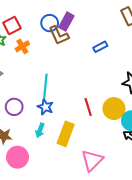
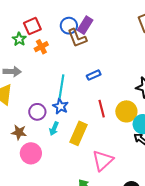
blue rectangle: (100, 47) -> (94, 75), moved
purple circle: (14, 107) -> (37, 112), moved

